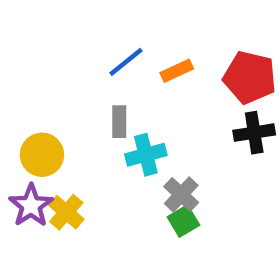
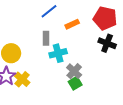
orange rectangle: (177, 71) -> (72, 24), moved
black cross: (254, 133) -> (107, 43), turned 30

